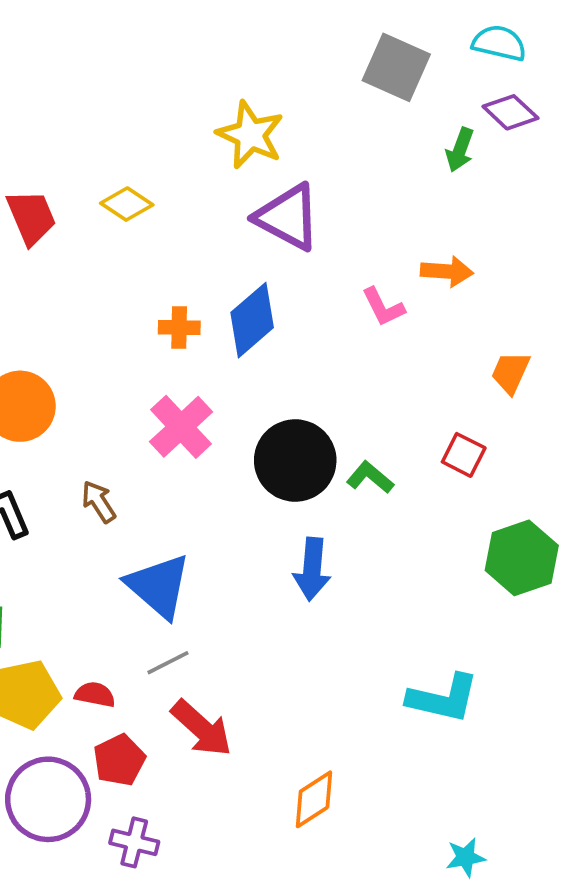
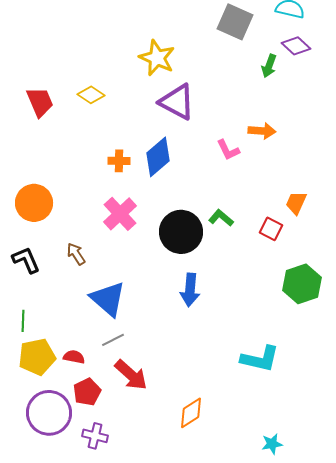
orange trapezoid: (510, 373) -> (296, 203), moved
green L-shape: (370, 477) -> (221, 218), moved

